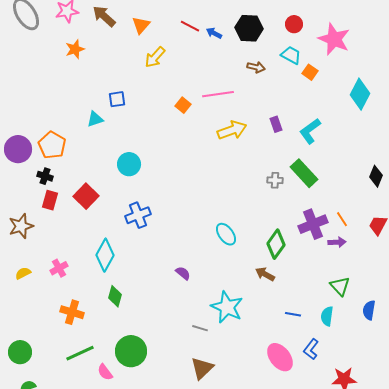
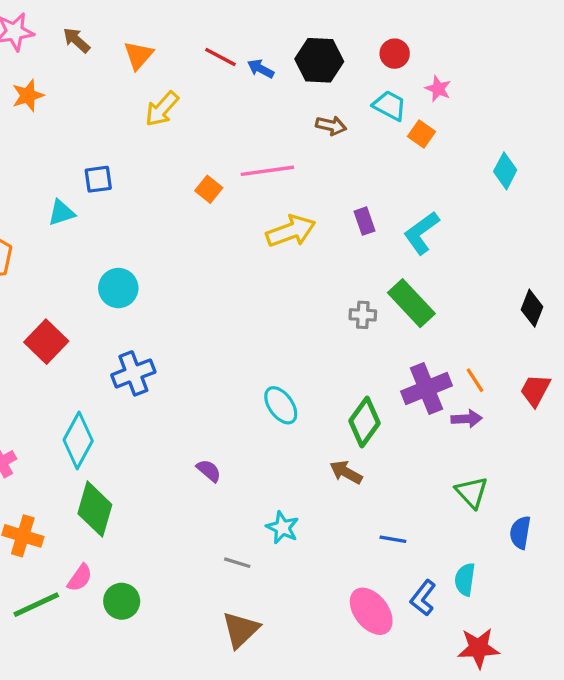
brown arrow: (104, 16) -> (76, 40), size x0.7
pink star: (334, 39) -> (438, 89), moved, size x0.5
cyan diamond: (360, 94) -> (505, 171), size x0.7
green diamond: (115, 296) -> (95, 509), size x1.5
cyan star: (227, 307) -> (282, 528), size x0.6
cyan semicircle: (327, 316) -> (465, 579), moved
green circle: (131, 351) -> (122, 601), size x0.7
pink semicircle: (105, 372) -> (80, 578), moved, turned -108

